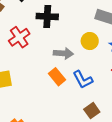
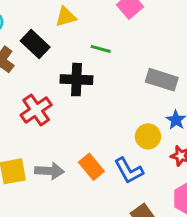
yellow circle: (90, 41) -> (148, 136), moved
gray arrow: (63, 53) -> (49, 171), moved

